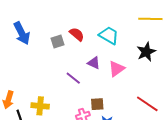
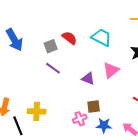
purple triangle: (94, 63) -> (88, 79), moved
purple line: (73, 78) -> (53, 68), moved

